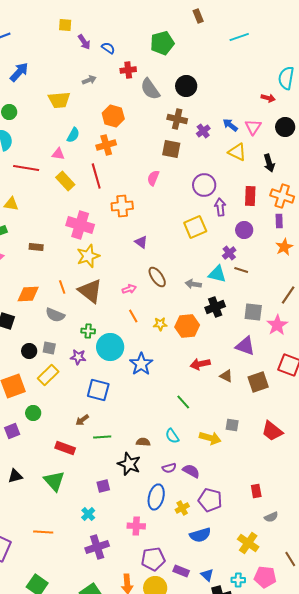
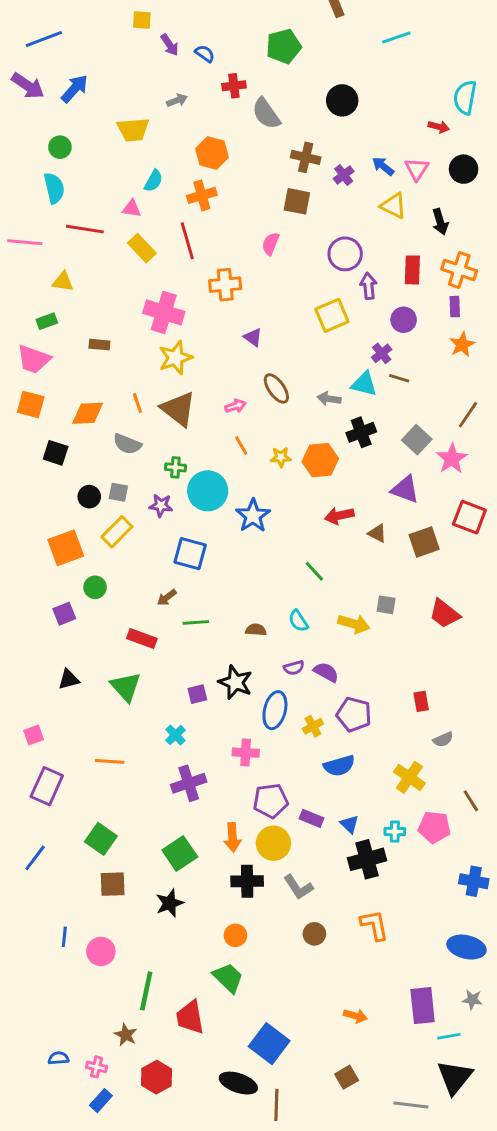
black circle: (186, 86) -> (342, 100), moved
gray square: (253, 312) -> (417, 440), turned 36
black star: (129, 464) -> (235, 682), moved

